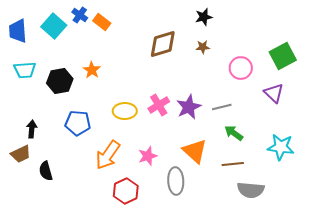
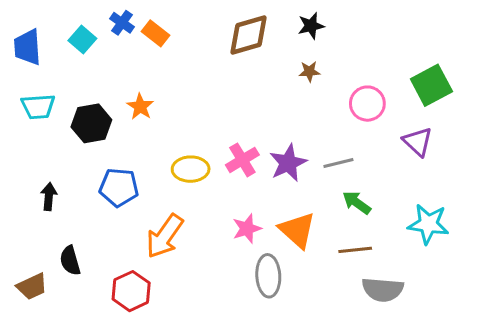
cyan square: (54, 26) -> (82, 40), size x0.7
brown diamond: (163, 44) -> (248, 35), moved
brown trapezoid: (21, 154) -> (32, 286), moved
pink star: (148, 156) -> (247, 229), moved
red hexagon: (126, 191) -> (131, 291), moved

